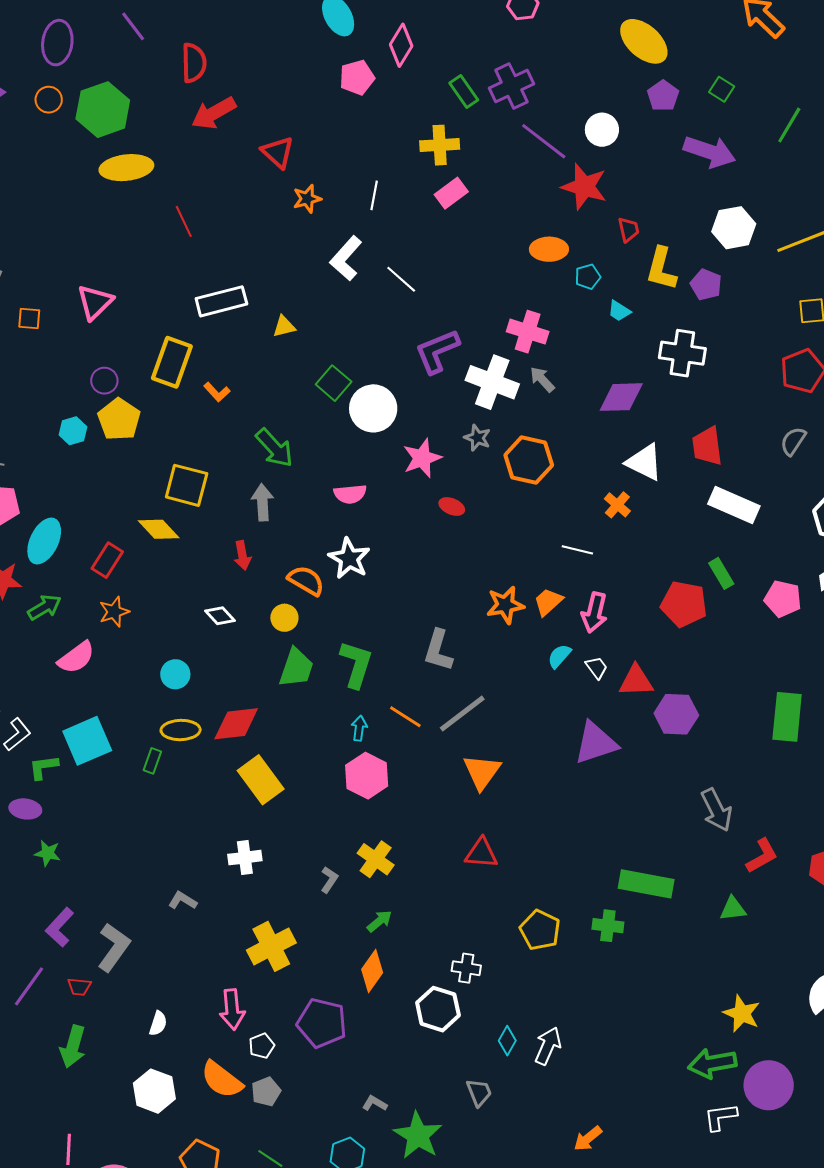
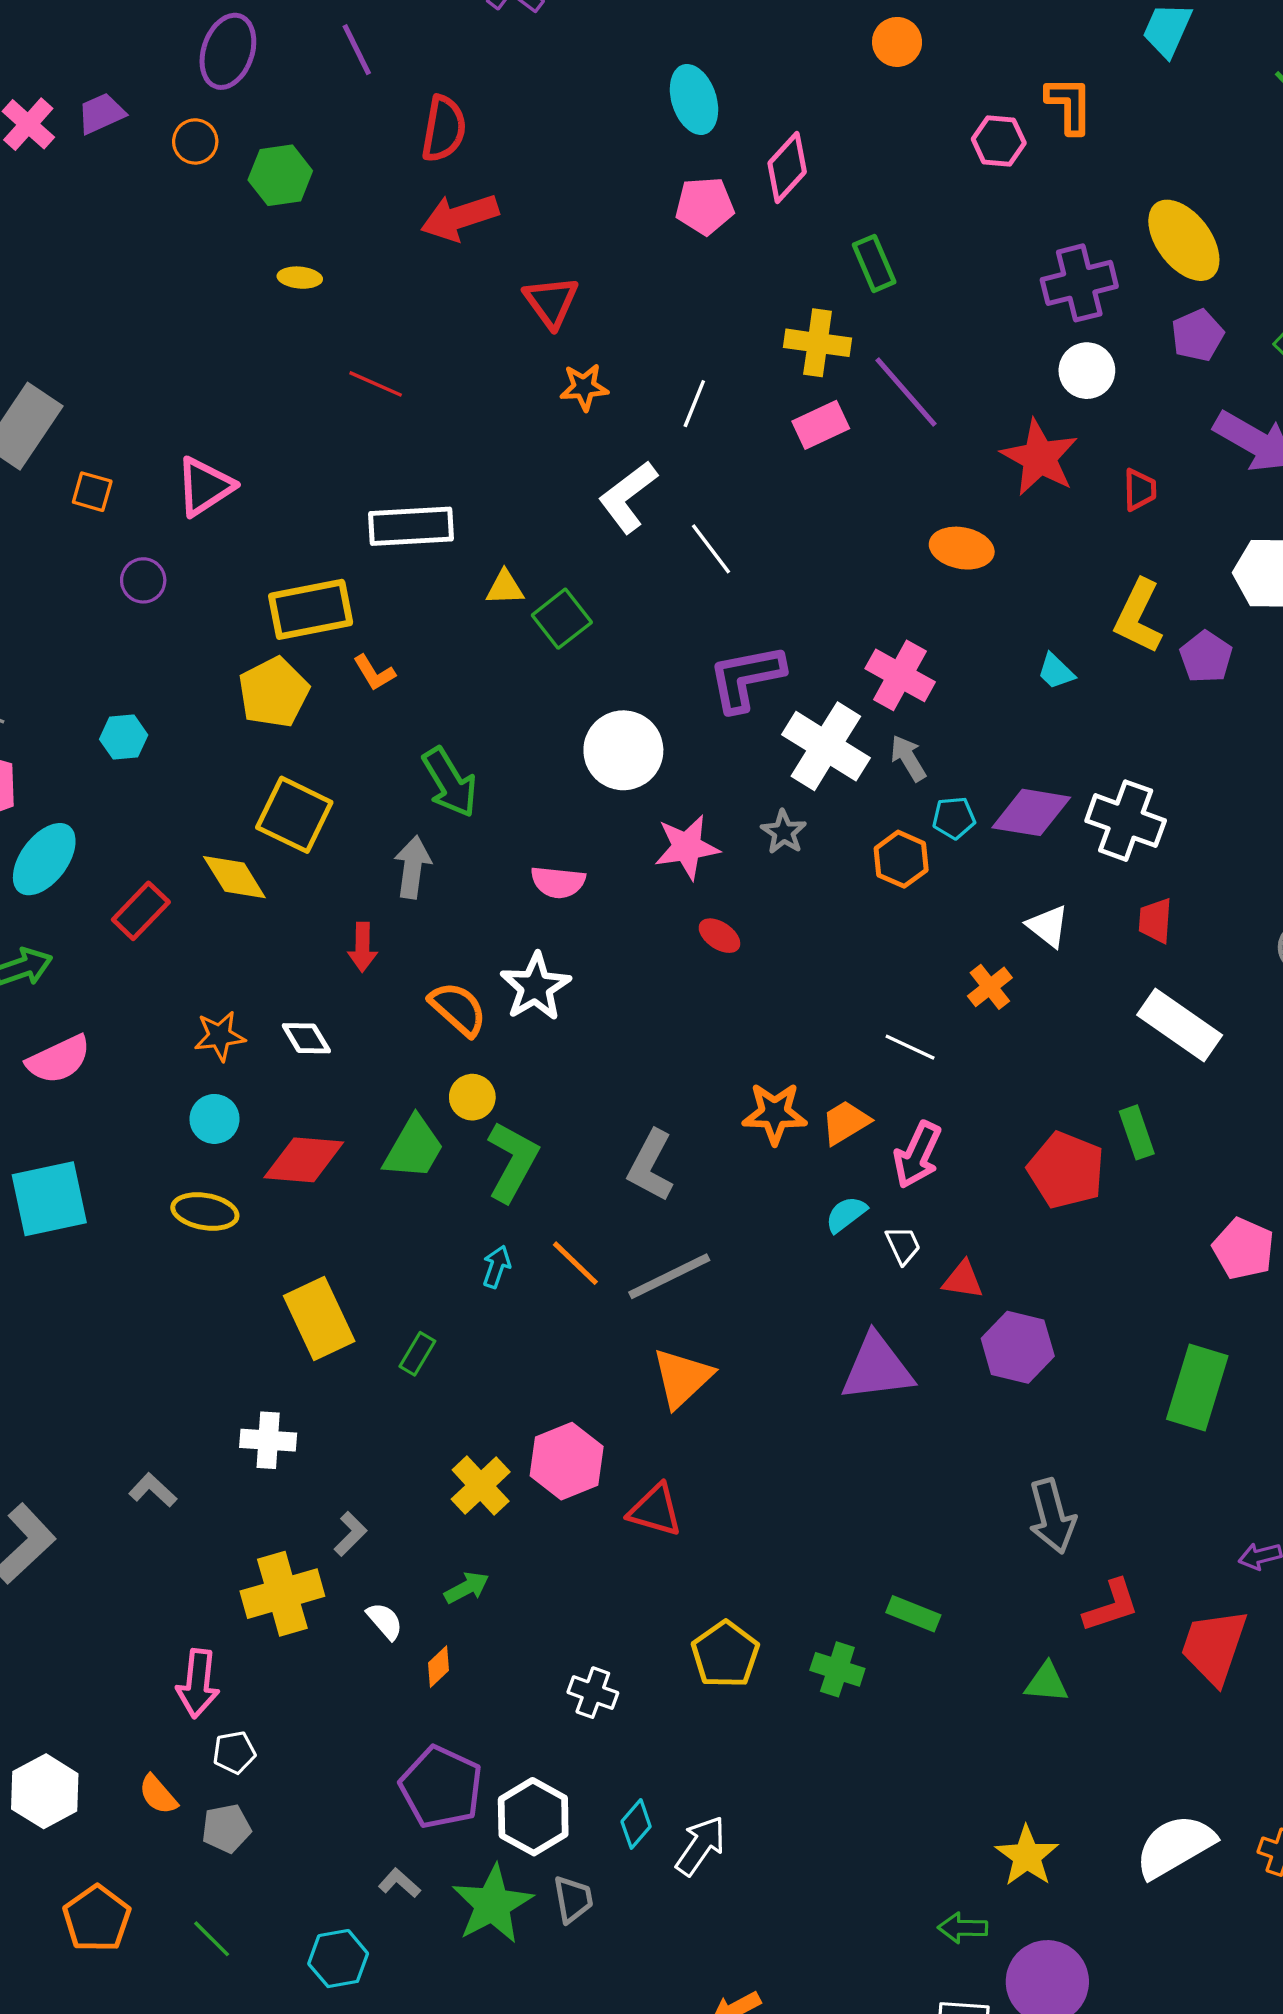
purple cross: (511, 86) -> (1079, 283), moved
green hexagon: (103, 110) -> (280, 175), size x0.7
purple line: (544, 141) -> (906, 392), moved
yellow ellipse: (126, 168) -> (300, 278), size x0.5
red line: (184, 221) -> (376, 384), turned -52
red trapezoid: (628, 230) -> (1140, 490), moved
cyan pentagon: (588, 277) -> (954, 818), moved
white cross: (682, 353) -> (1126, 821), moved
yellow rectangle: (172, 362) -> (311, 609), turned 48
purple circle: (104, 381) -> (143, 580), moved
green square: (334, 383) -> (562, 619), moved
yellow pentagon: (119, 419) -> (274, 692), moved
cyan hexagon: (73, 431) -> (124, 737), moved
red trapezoid: (707, 446) -> (1155, 921), size x0.7
orange hexagon: (529, 460) -> (901, 859), moved, size x0.7
white triangle: (644, 462) -> (1048, 926), size x0.7
pink pentagon: (783, 599) -> (1243, 1249), moved
orange star: (114, 612) -> (220, 1036), moved
yellow circle: (284, 618) -> (472, 1097), moved
red triangle: (636, 681) -> (963, 1280), size x0.7
red diamond: (236, 724) -> (304, 1160), moved
green rectangle: (152, 761) -> (417, 1354), moved
pink hexagon: (367, 776) -> (567, 1461), moved
gray L-shape: (329, 880) -> (350, 1534), moved
green rectangle: (646, 884) -> (913, 1614), size x0.6
orange diamond: (372, 971) -> (439, 1667), size x0.6
white hexagon: (438, 1009) -> (533, 1817), moved
white semicircle: (158, 1023) -> (385, 1621), moved, turned -70
purple pentagon: (322, 1023) -> (441, 1787), moved
green arrow: (712, 1063) -> (963, 1928), size x0.6
orange semicircle: (222, 1080) -> (158, 1795), size x0.6
green star: (418, 1135) -> (492, 1904), moved

